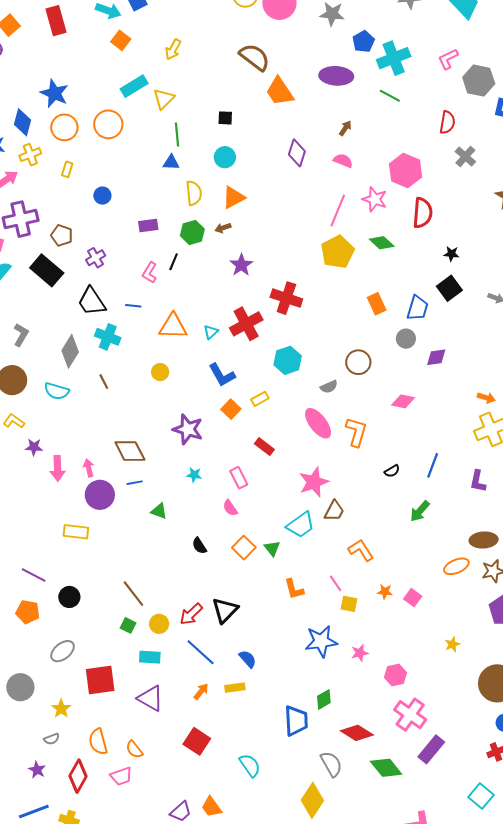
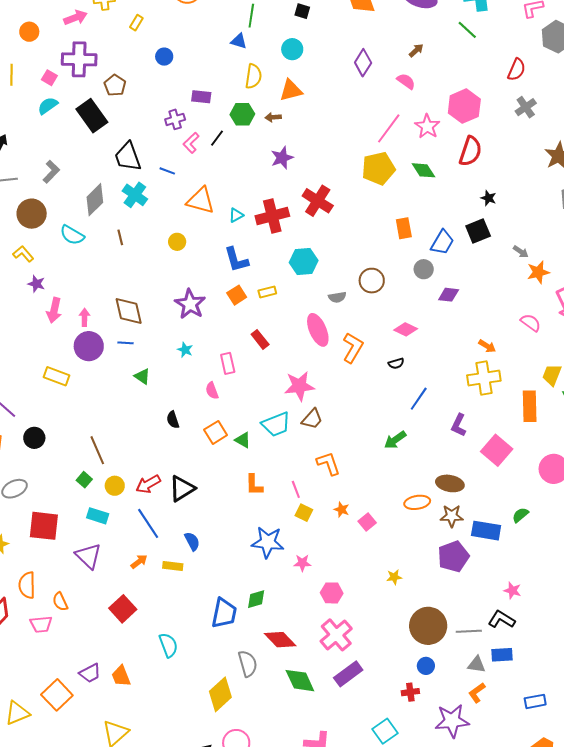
purple cross: (96, 258) -> (175, 119), moved
black semicircle: (392, 471) -> (396, 363), moved
green triangle: (272, 548) -> (243, 440), turned -36

